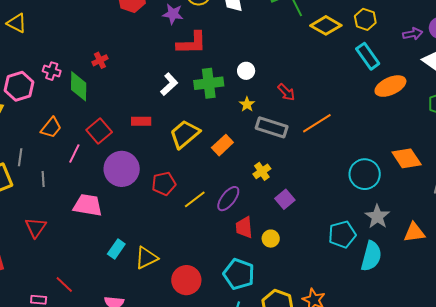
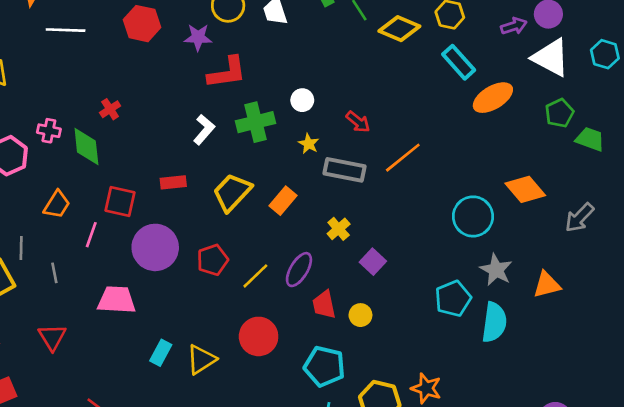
red square: (99, 131) -> (120, 202), turned -30
red circle: (186, 280) -> (259, 336), moved

